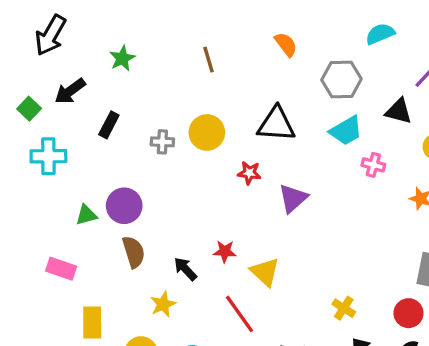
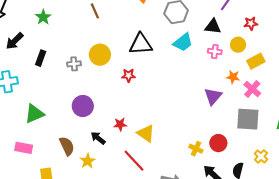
pink cross: (373, 165) -> (215, 51), moved
purple triangle: (293, 198) -> (213, 96), moved
purple circle: (124, 206) -> (83, 106), moved
green triangle: (86, 215) -> (34, 114), size x1.5
brown semicircle: (134, 252) -> (67, 146), moved
red circle: (409, 313) -> (218, 143), moved

